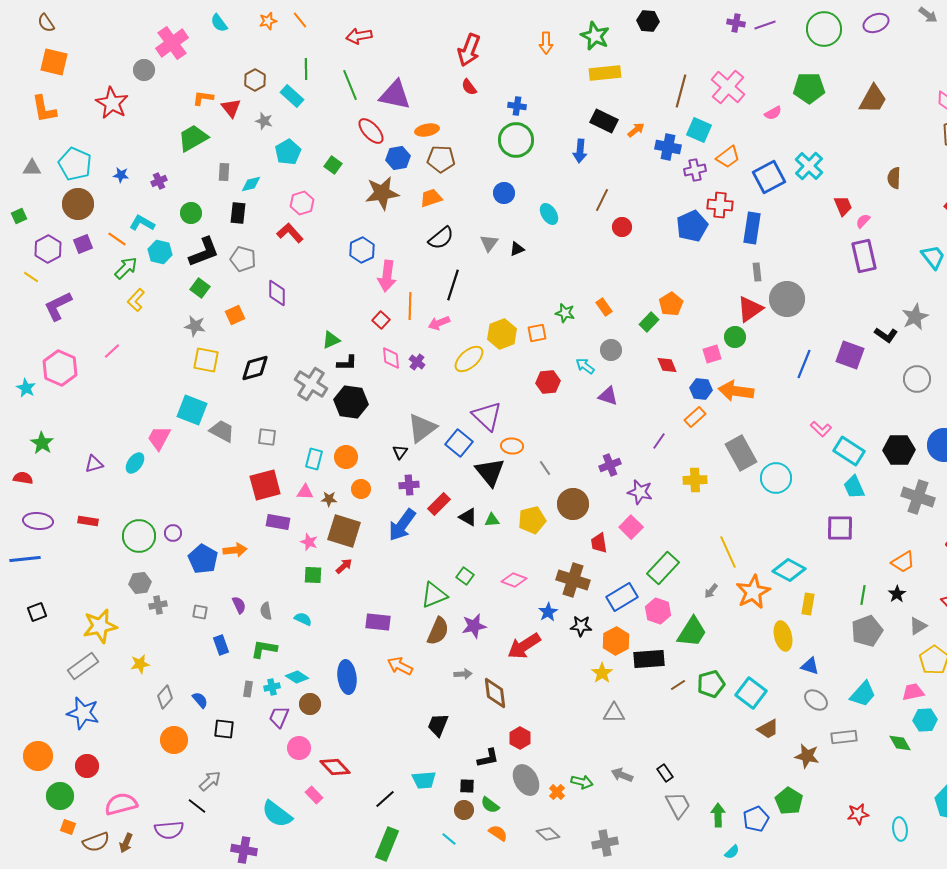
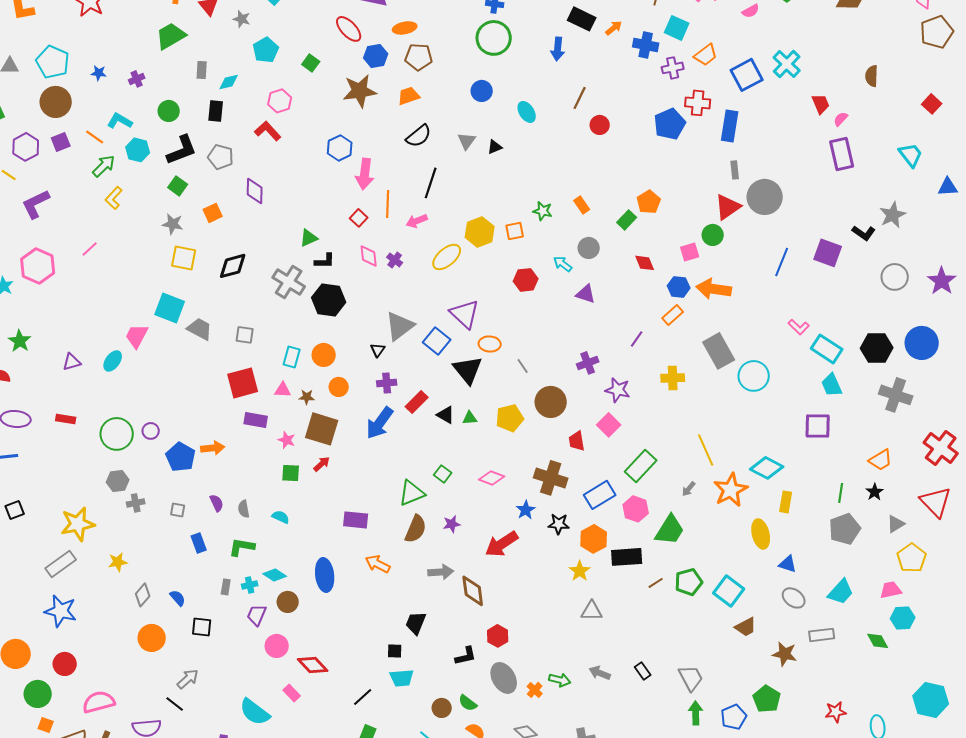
purple star: (474, 626) -> (452, 524), size x0.7
gray arrow: (463, 674) -> (441, 572), size x1.4
black square: (467, 786) -> (395, 651), moved
gray trapezoid: (678, 805) -> (691, 678), moved

